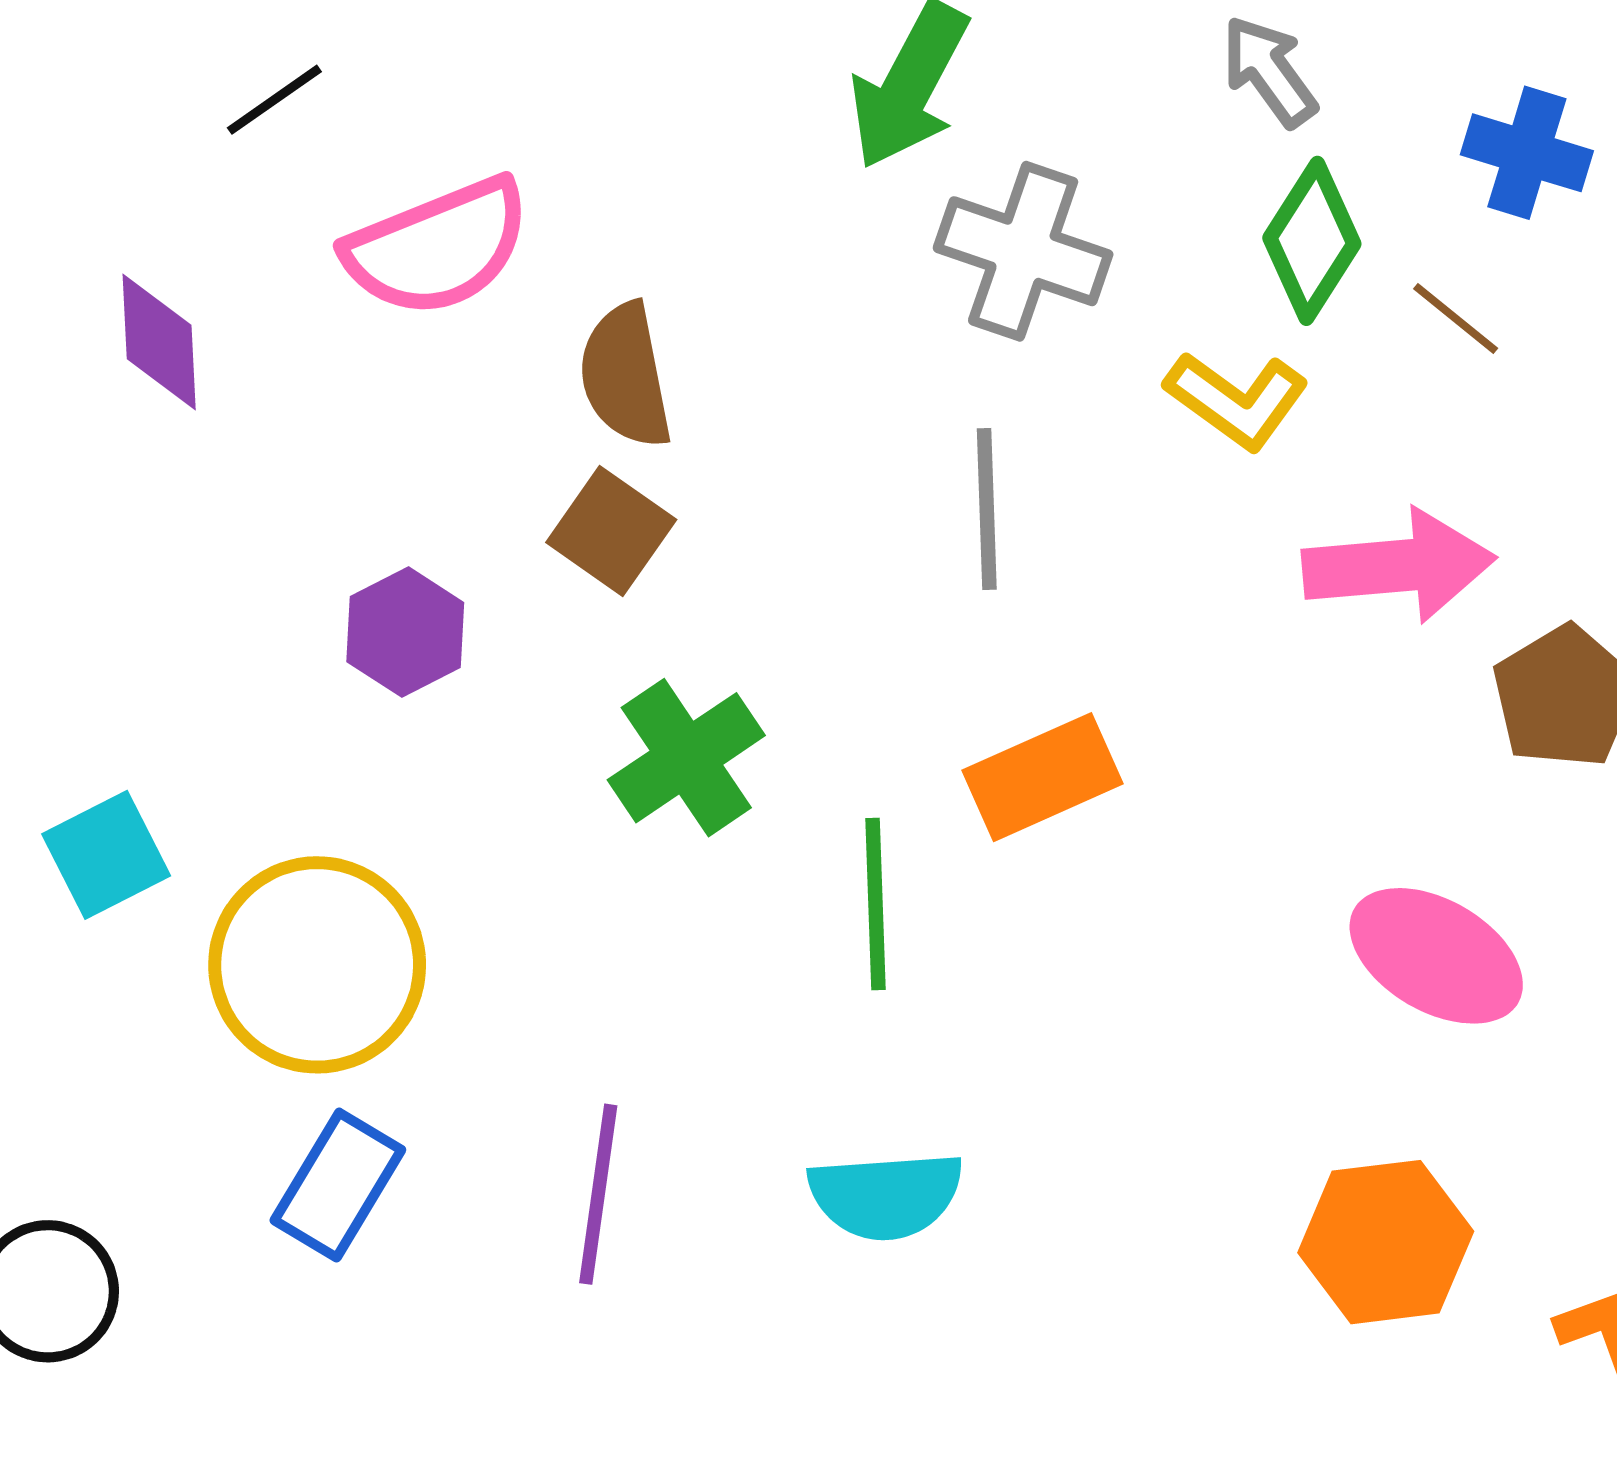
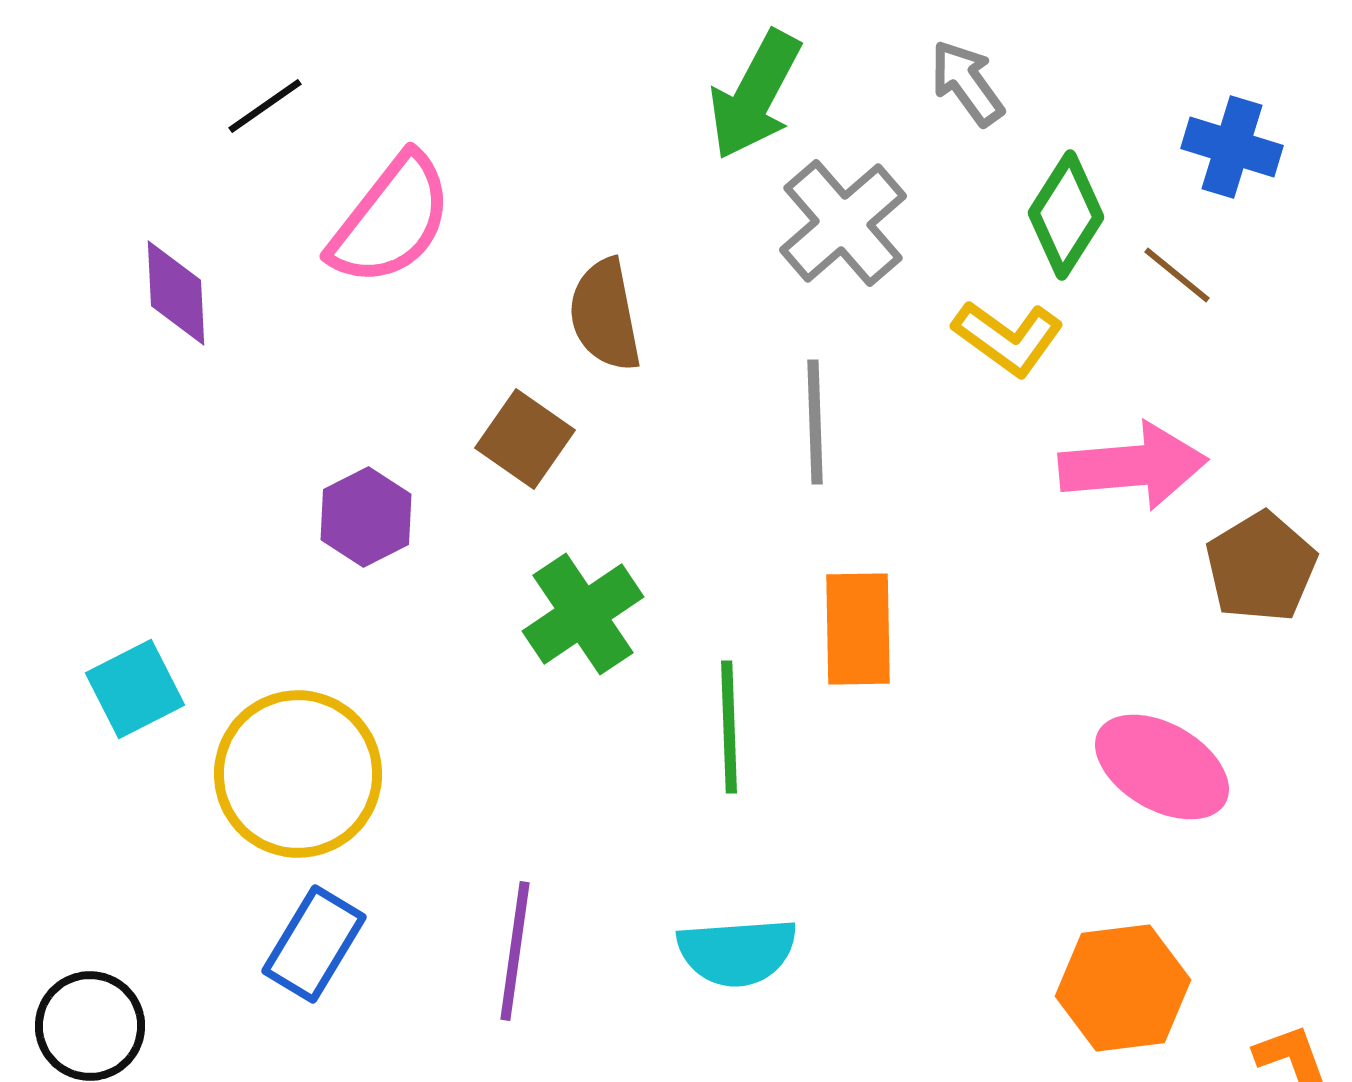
gray arrow: (1269, 71) -> (967, 83), moved
pink semicircle: (438, 247) -> (391, 220), turned -30
gray cross: (1023, 251) -> (843, 223), turned 30
brown semicircle: (625, 376) -> (605, 315), moved
orange rectangle: (1042, 777) -> (858, 629), turned -67

